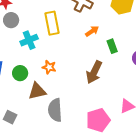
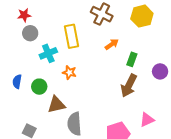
green rectangle: (112, 46) -> (132, 59), turned 40
orange star: (49, 67) -> (69, 72), moved
brown arrow: (94, 72) -> (129, 86), moved

